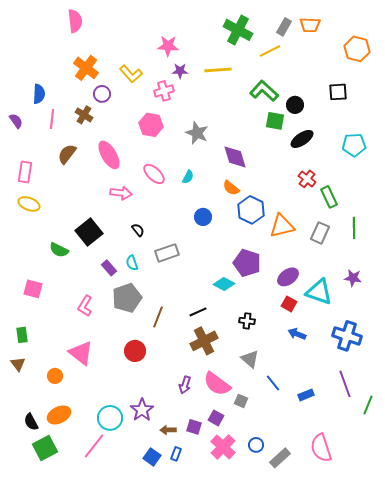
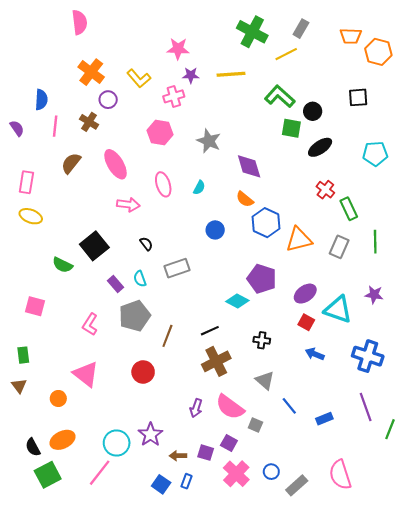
orange trapezoid: (310, 25) -> (351, 36), moved
pink ellipse: (154, 174) -> (163, 184), turned 30

